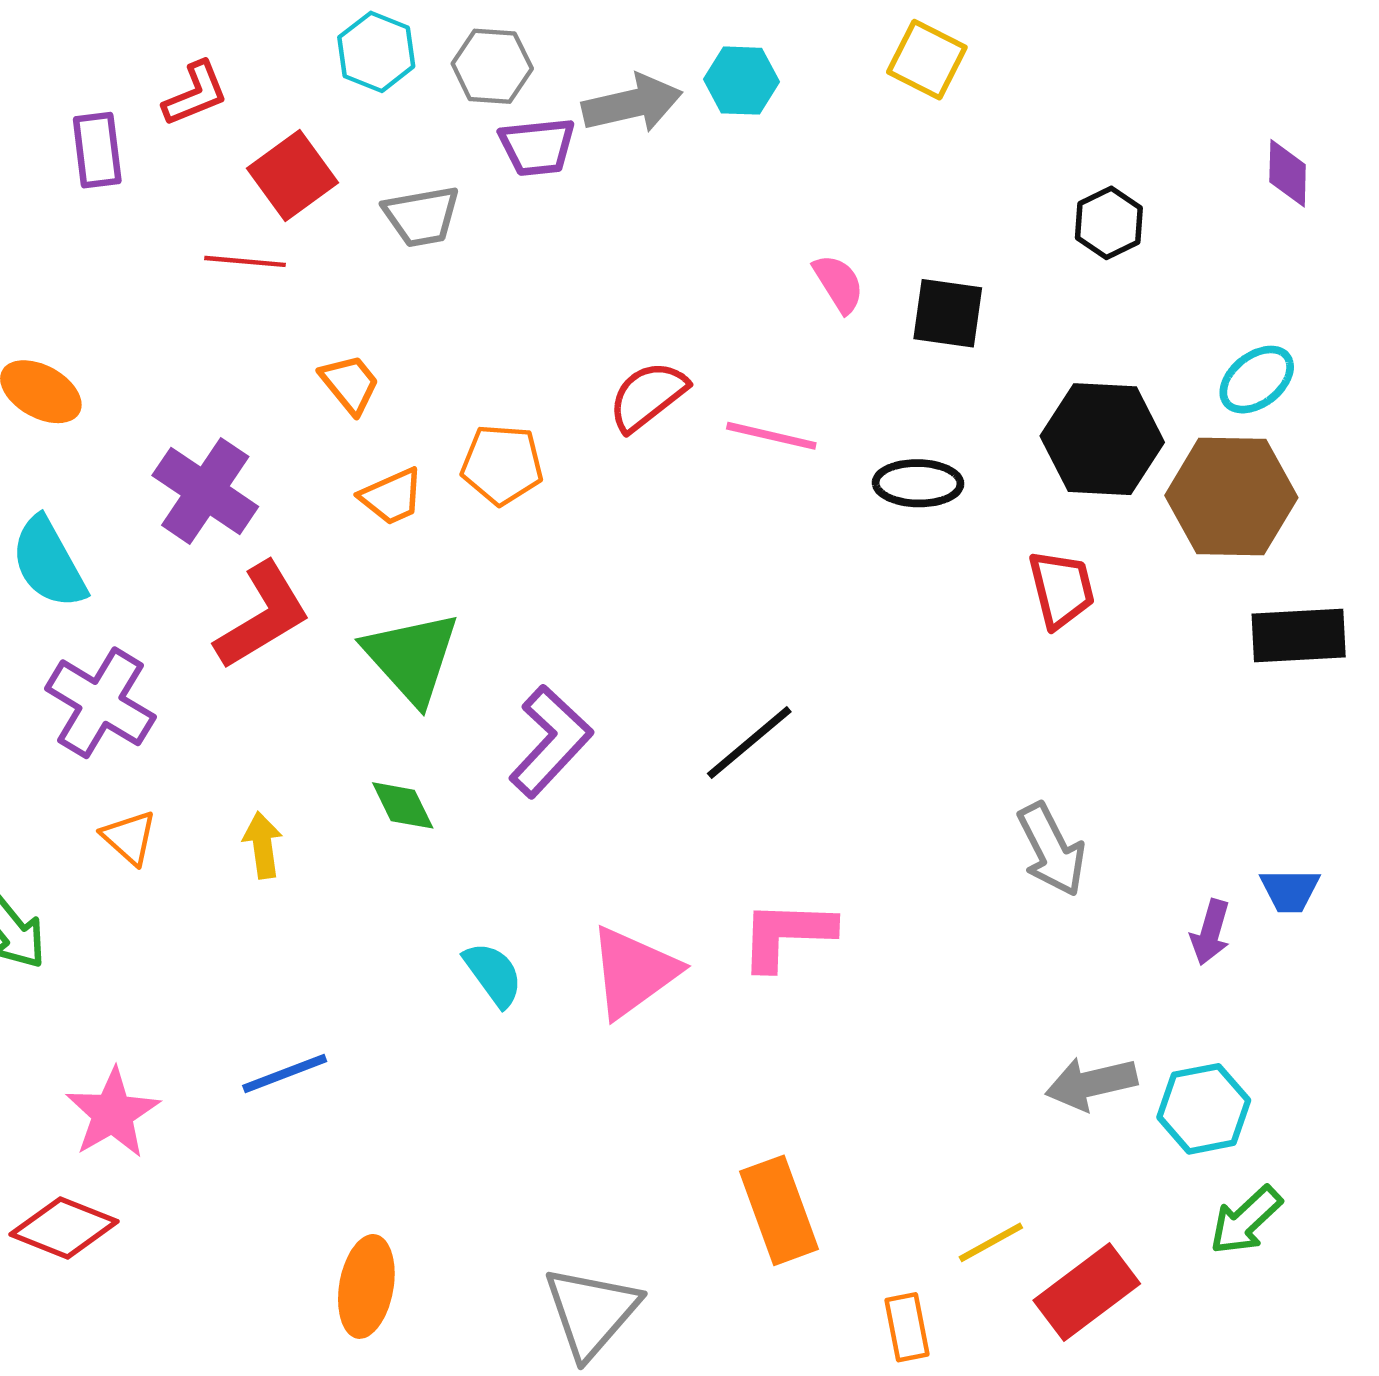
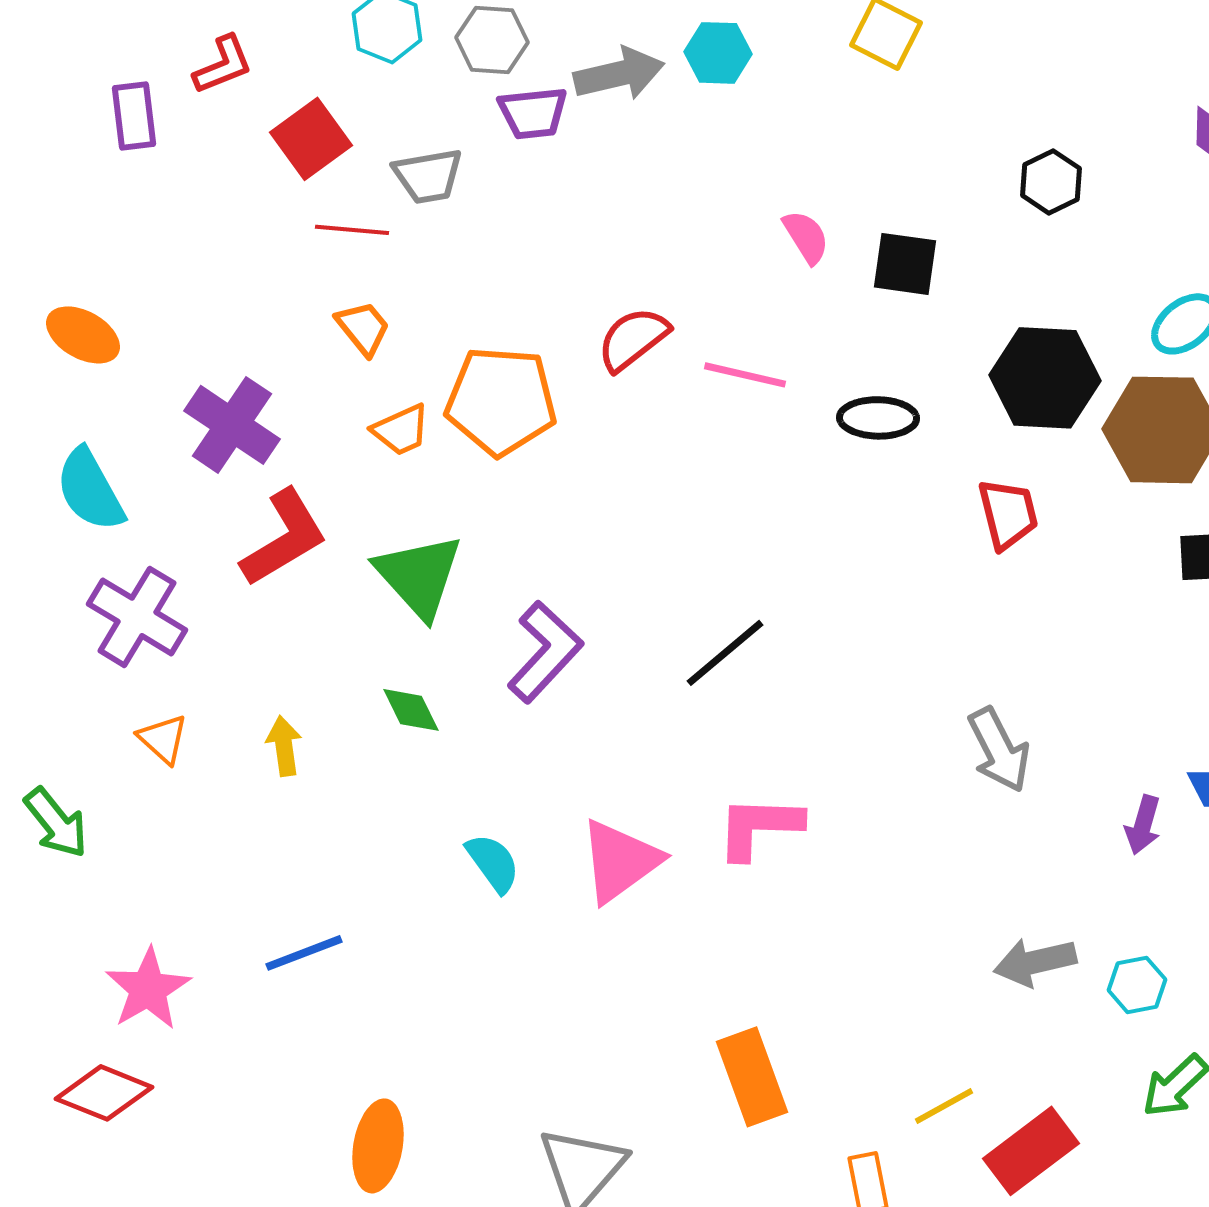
red line: (245, 261) -> (352, 230), moved
orange pentagon: (502, 464) -> (501, 401), size x1.5
cyan hexagon: (1204, 1109) -> (1137, 985), size x0.7

